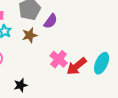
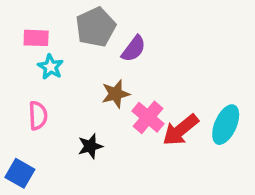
brown star: (30, 35) -> (116, 94), moved
black star: (21, 85) -> (90, 146), moved

